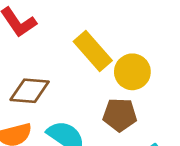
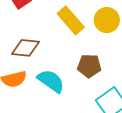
yellow circle: (132, 72) -> (107, 20), moved

